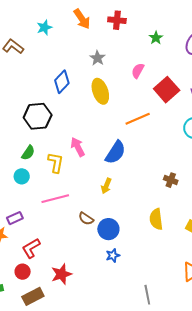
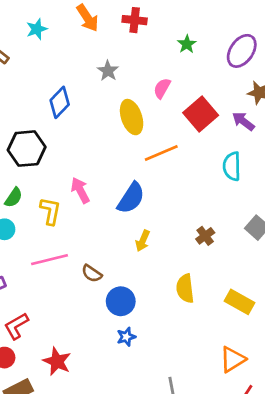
yellow ellipse: (100, 91) -> (132, 117), moved
brown cross: (171, 180) -> (205, 236), turned 32
yellow arrow: (106, 186) -> (143, 241), moved
brown semicircle: (86, 219) -> (92, 273), moved
red star: (61, 274) -> (57, 361), turned -30

